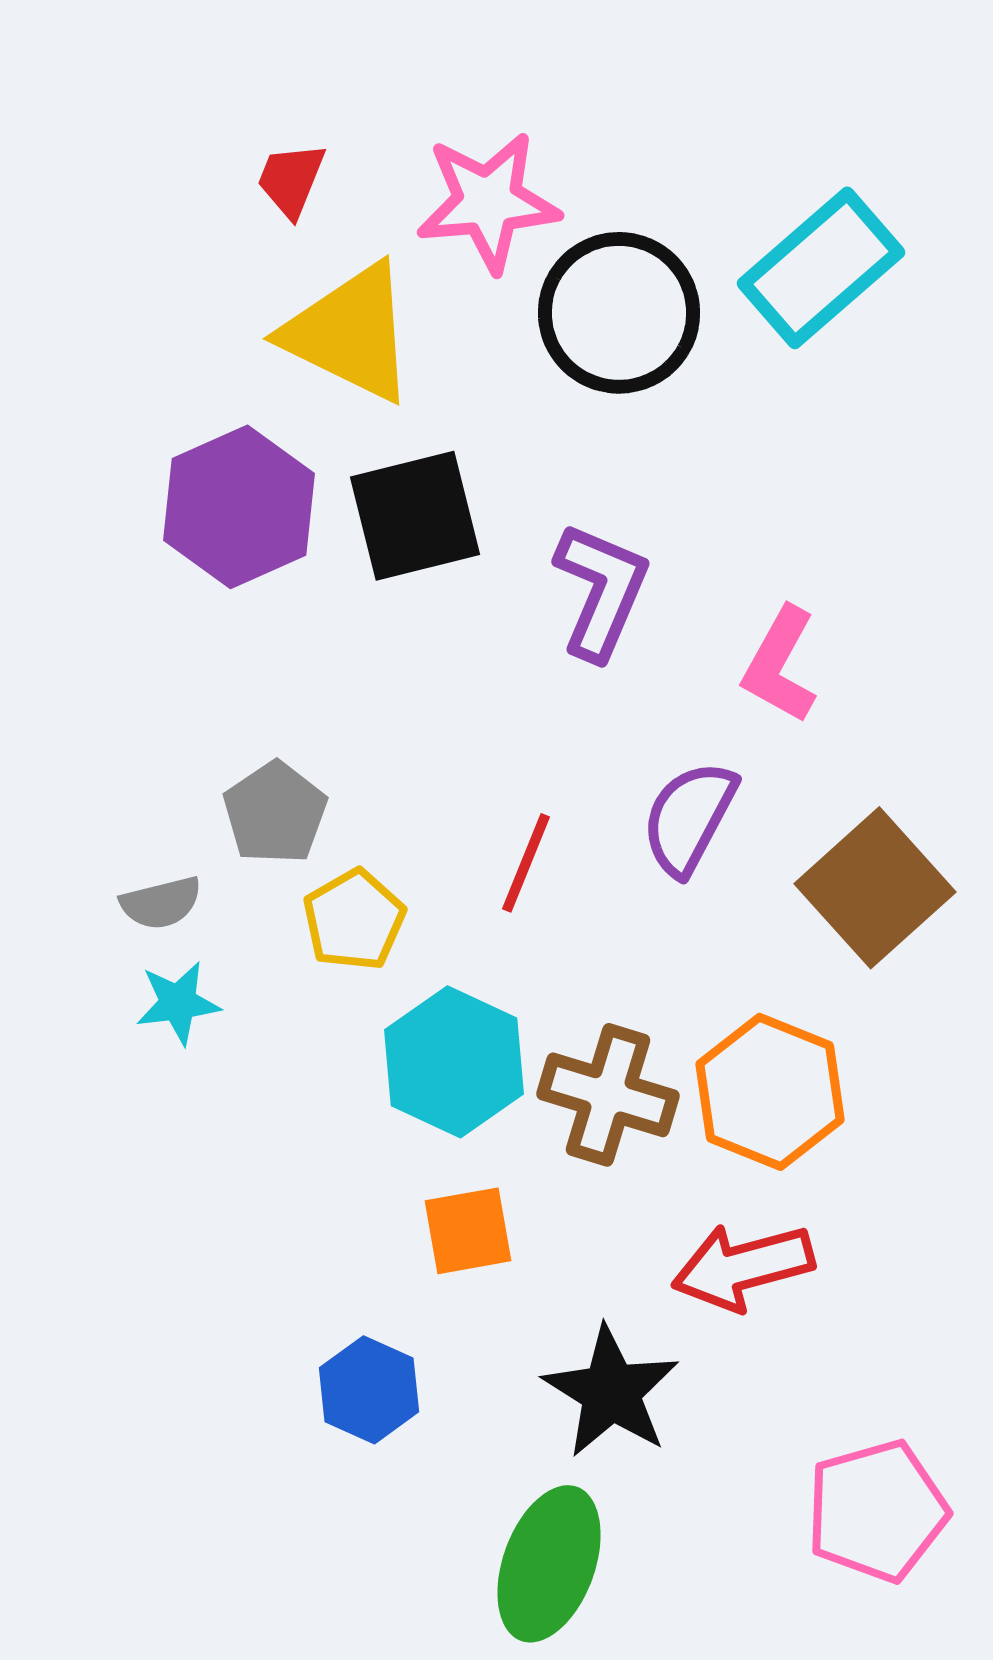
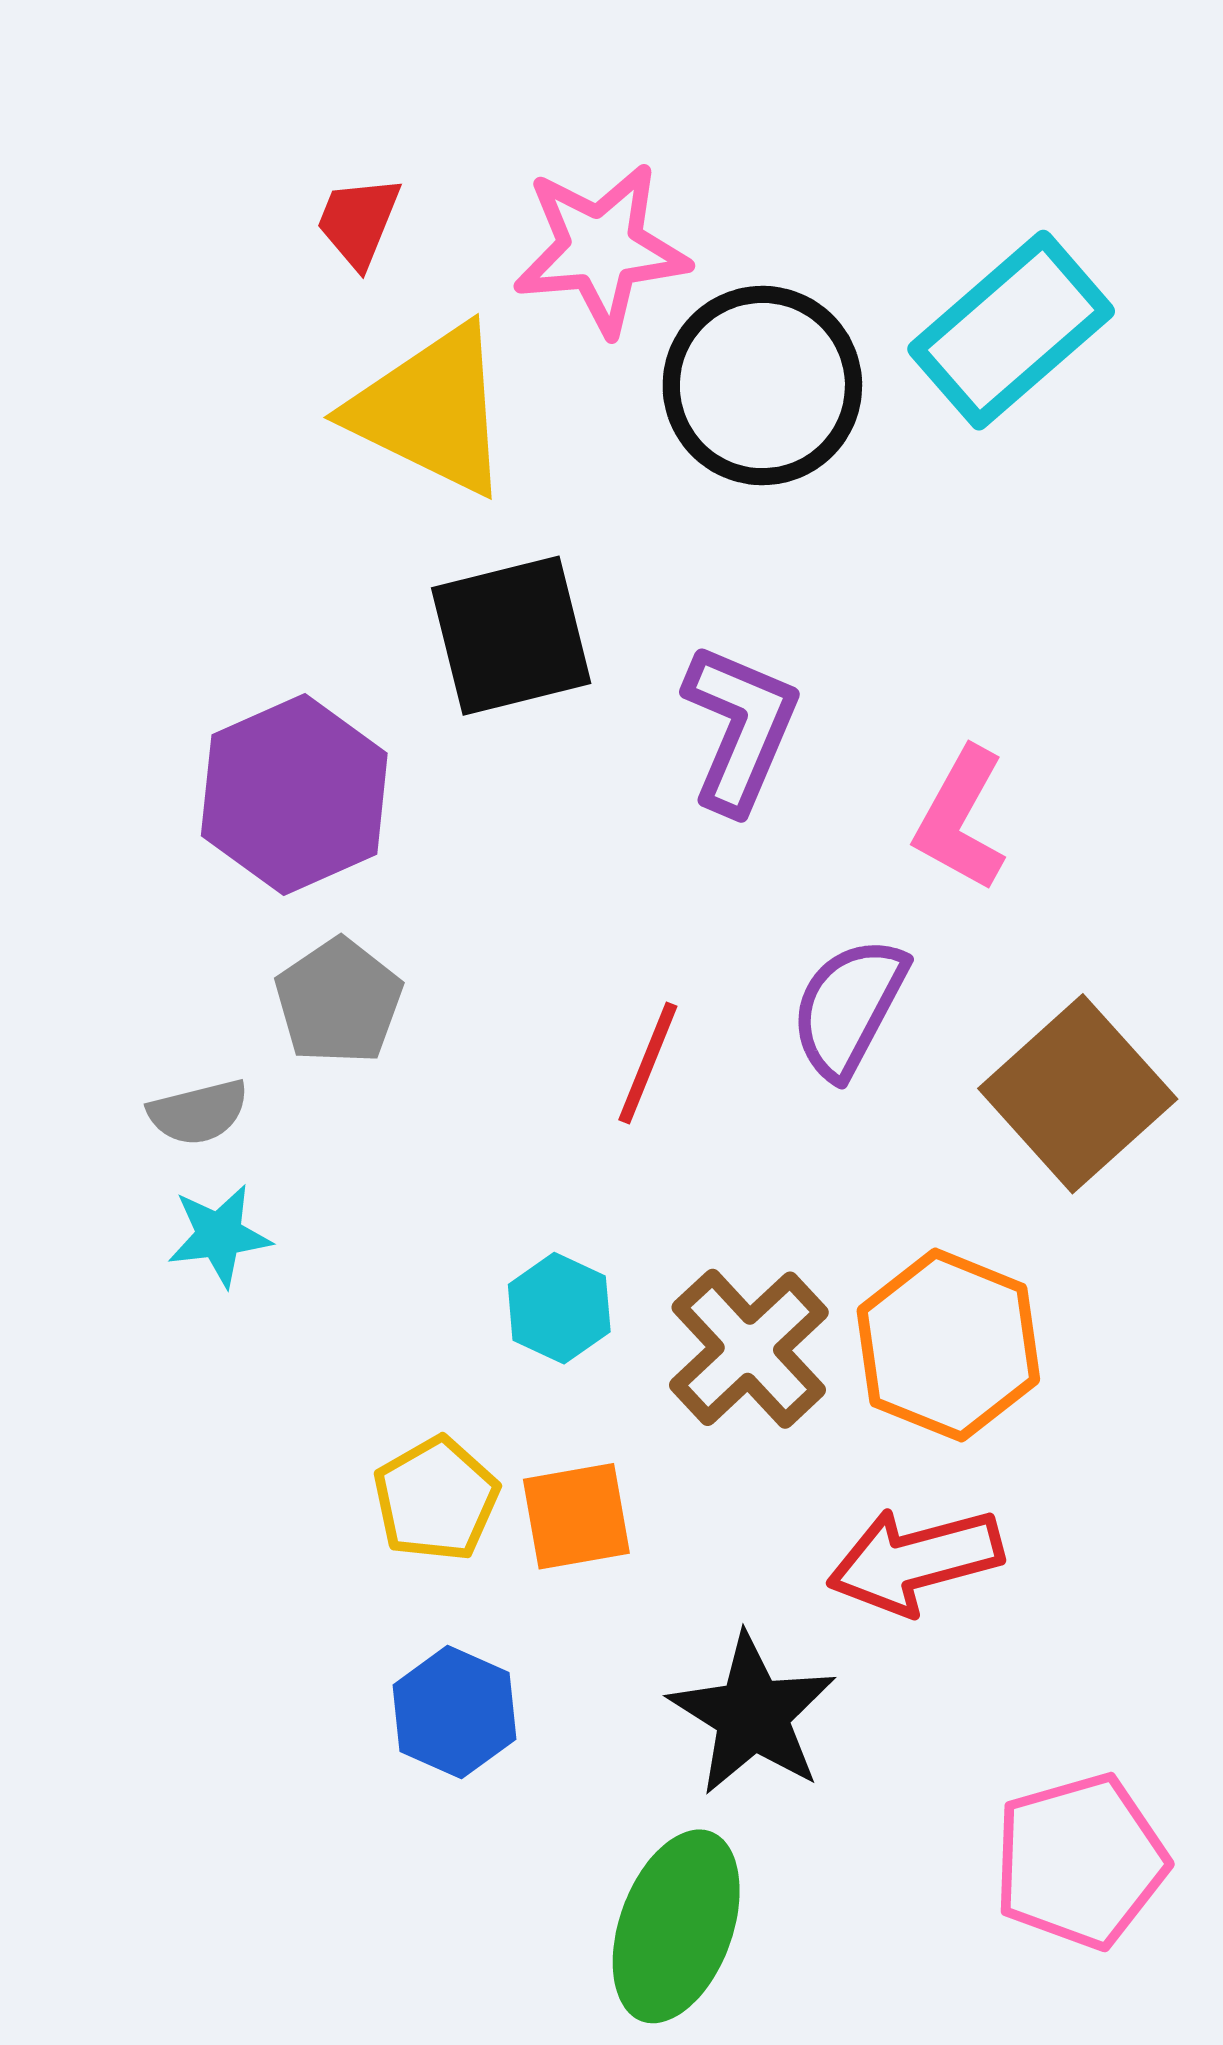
purple hexagon: (239, 507) -> (294, 794), moved
yellow pentagon: (354, 920) -> (436, 1499), moved
cyan hexagon: (454, 1062) -> (559, 1308), size x0.6
brown cross: (608, 1095) -> (749, 1349), turned 30

